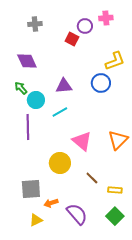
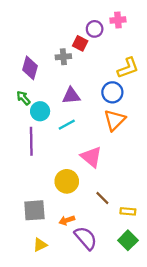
gray cross: (35, 24) -> (63, 57), moved
purple diamond: (27, 61) -> (30, 68), turned 40
orange triangle: (118, 140) -> (115, 120), moved
orange arrow: (51, 203) -> (67, 220), moved

